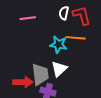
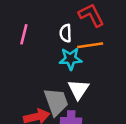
white semicircle: (64, 13) -> (66, 33), moved
pink line: (28, 18) -> (24, 34), turned -56

